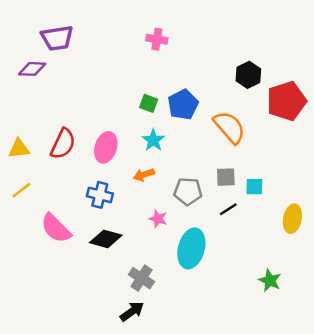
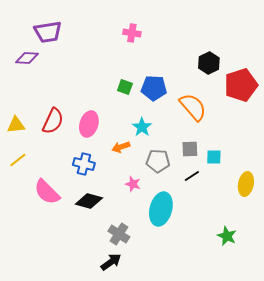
blue pentagon: (183, 105) -> (154, 88), turned 30
cyan star: (153, 140) -> (142, 127), moved

